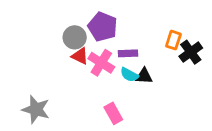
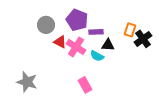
gray circle: (75, 37) -> (46, 25), moved
purple rectangle: (128, 53) -> (96, 32), moved
black triangle: (144, 76) -> (108, 45), moved

